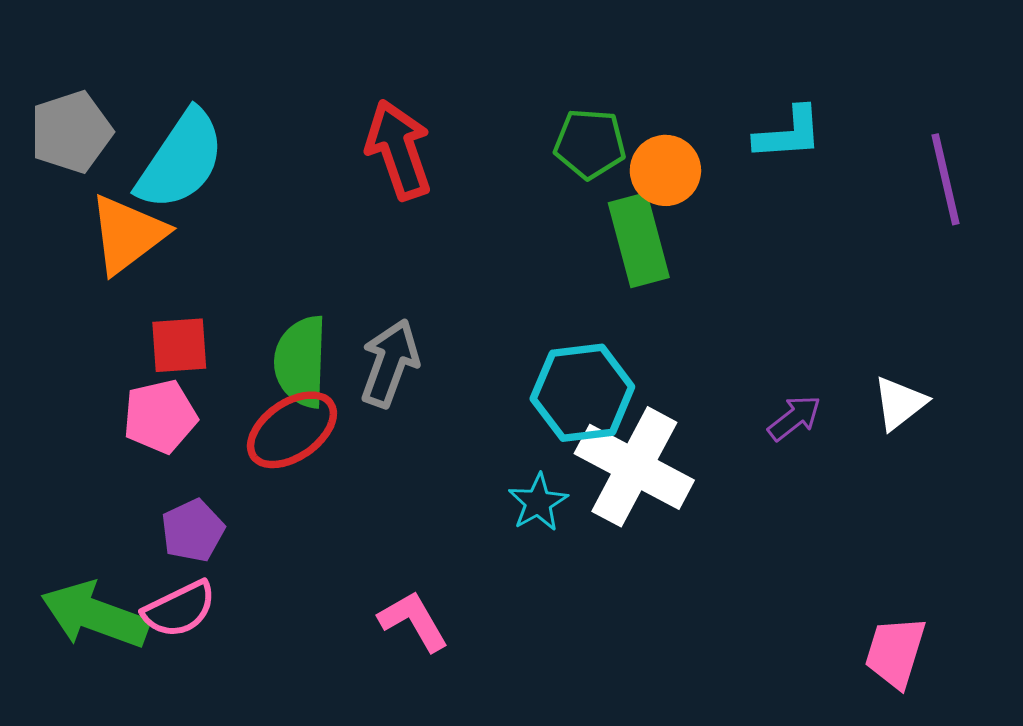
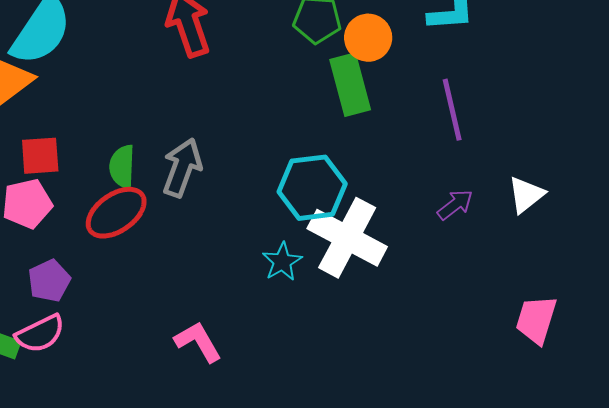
purple line: (946, 179) -> (452, 110), moved
green semicircle: (301, 362) -> (122, 167), size x0.7
pink trapezoid: (895, 652) -> (536, 320), moved

